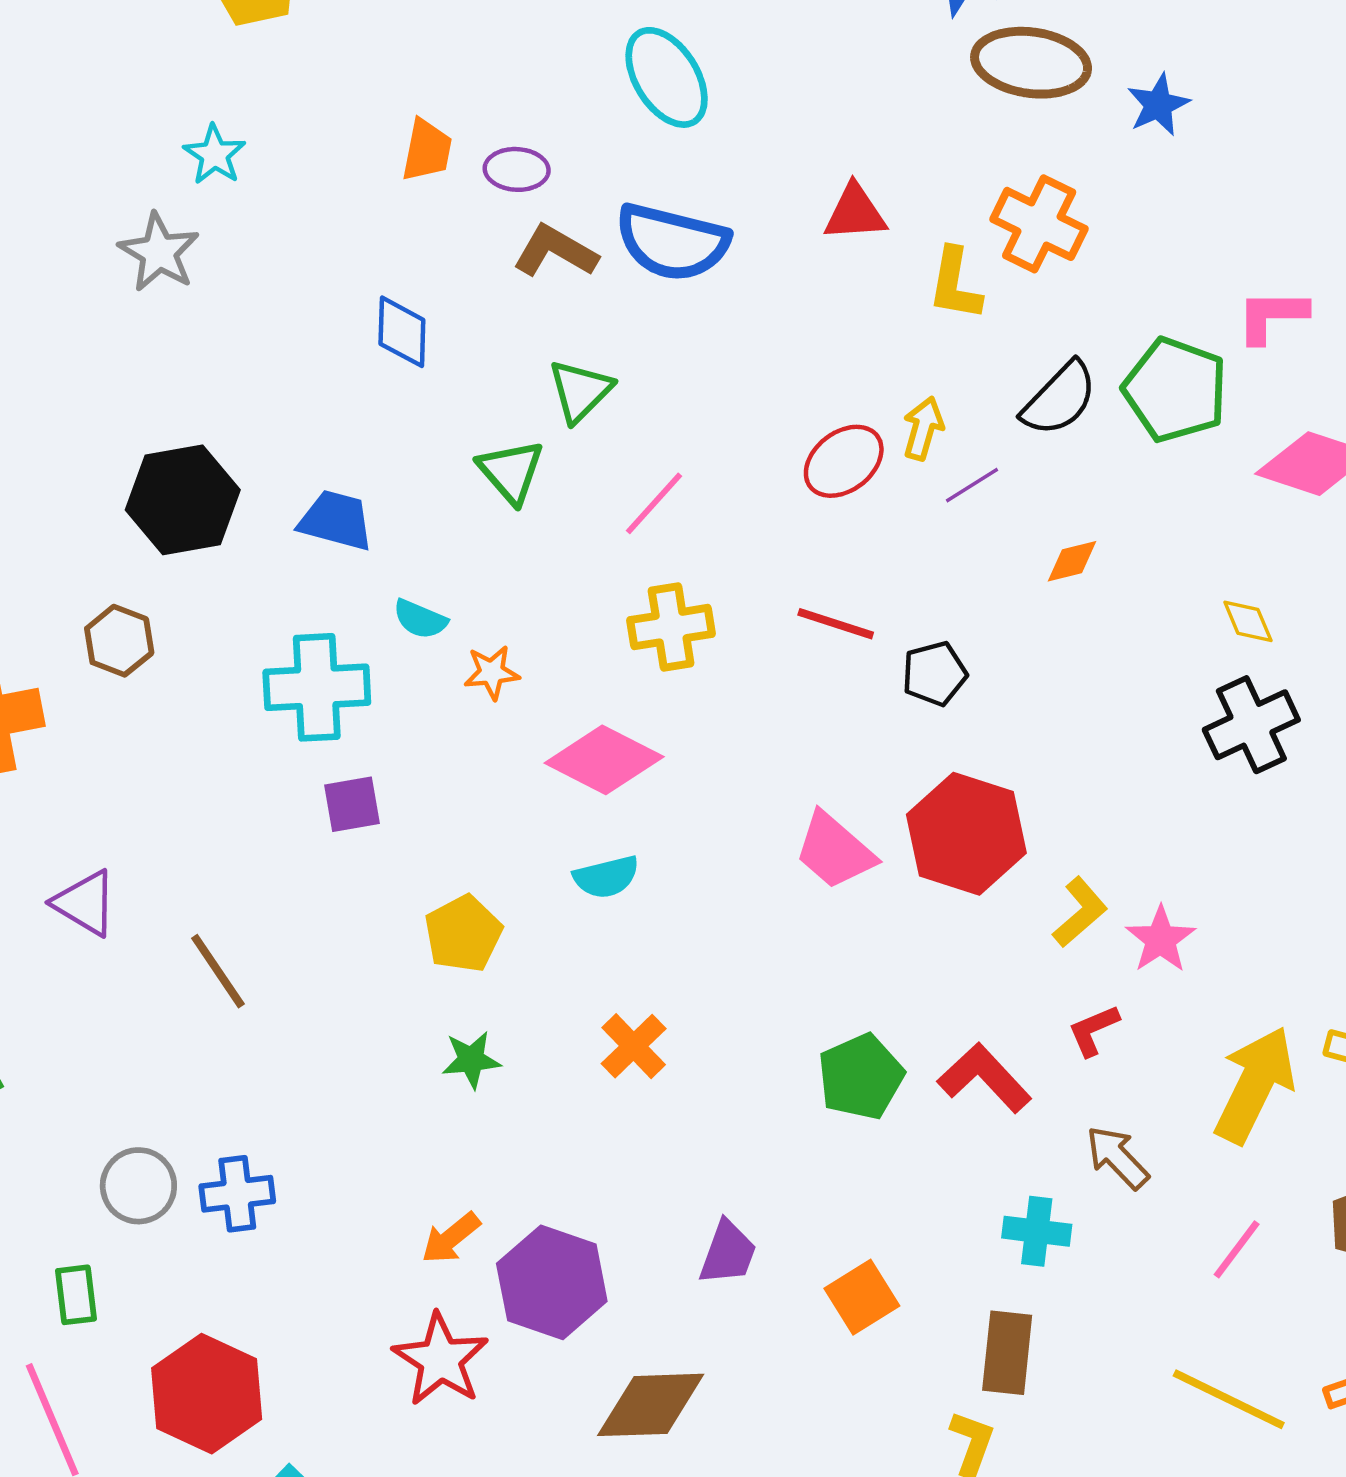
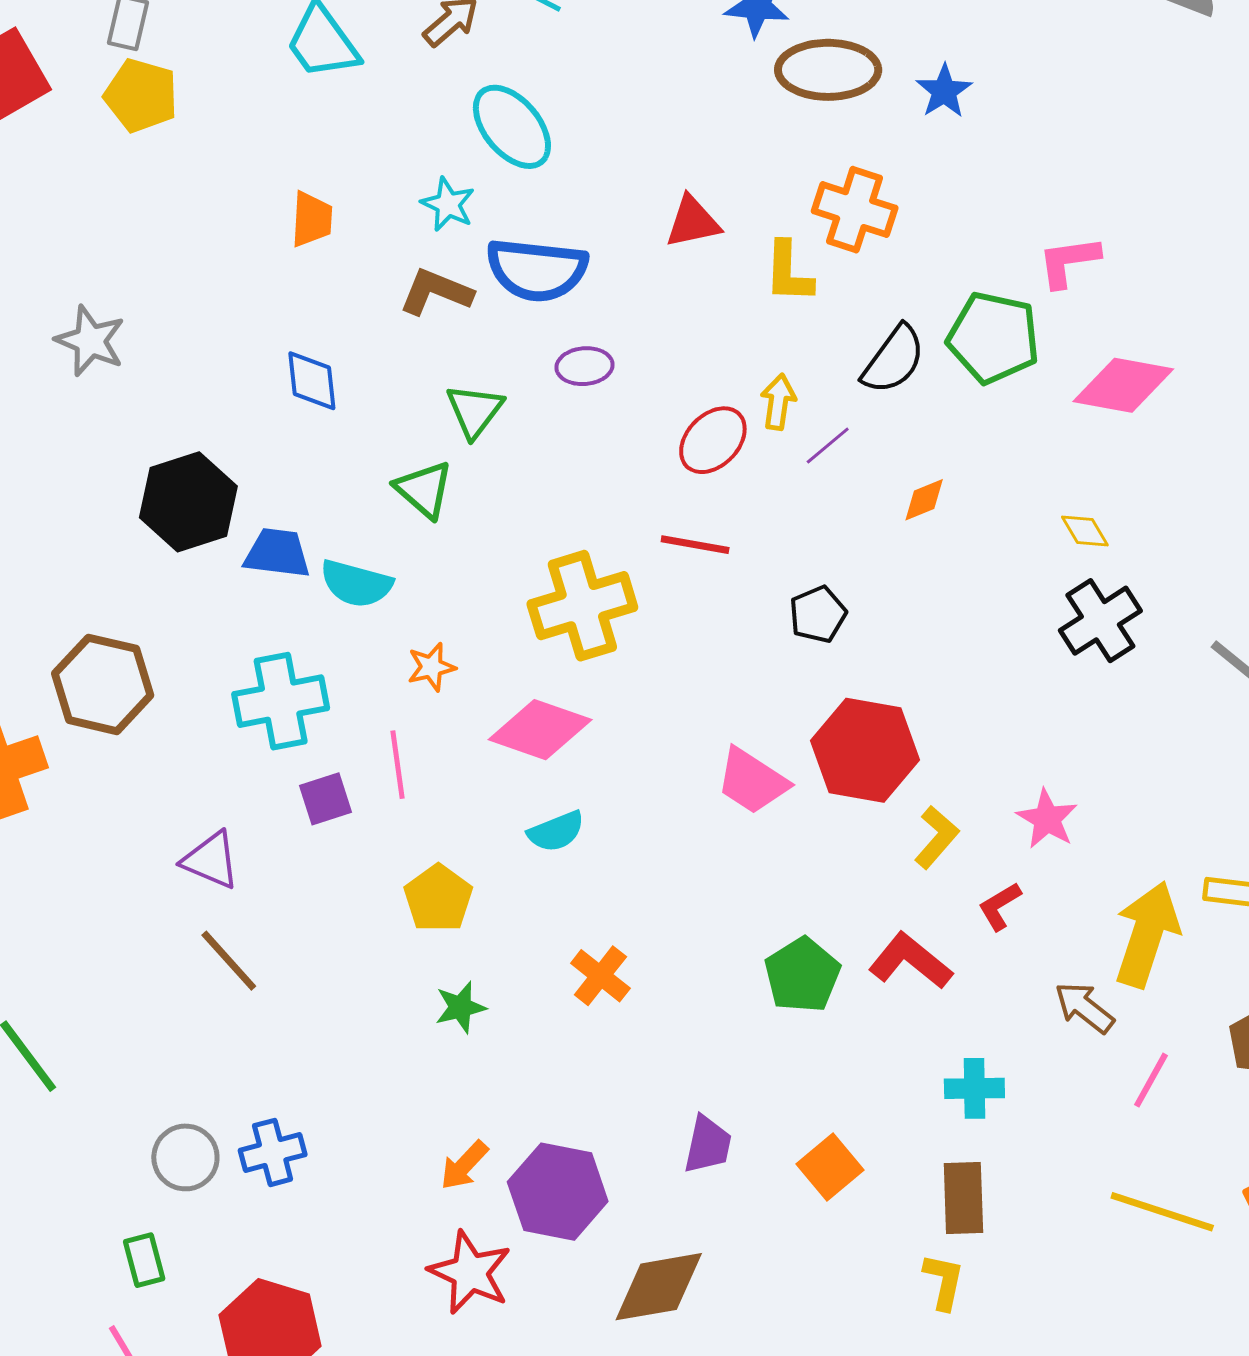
cyan star: (215, 155) -> (448, 204), moved
purple ellipse: (517, 169) -> (584, 366), moved
black hexagon: (183, 500) -> (188, 502), moved
pink line: (654, 503) -> (397, 765), moved, turned -42
cyan semicircle: (420, 619) -> (356, 584), moved, size x1.5
red line: (836, 624) -> (695, 545), moved
yellow cross: (671, 627) -> (582, 606), size x1.4
brown hexagon: (119, 641) -> (103, 684), size x1.6
purple triangle: (85, 903) -> (211, 860), moved
yellow L-shape: (1080, 912) -> (937, 837), moved
brown arrow: (1117, 1157) -> (1084, 1008), moved

